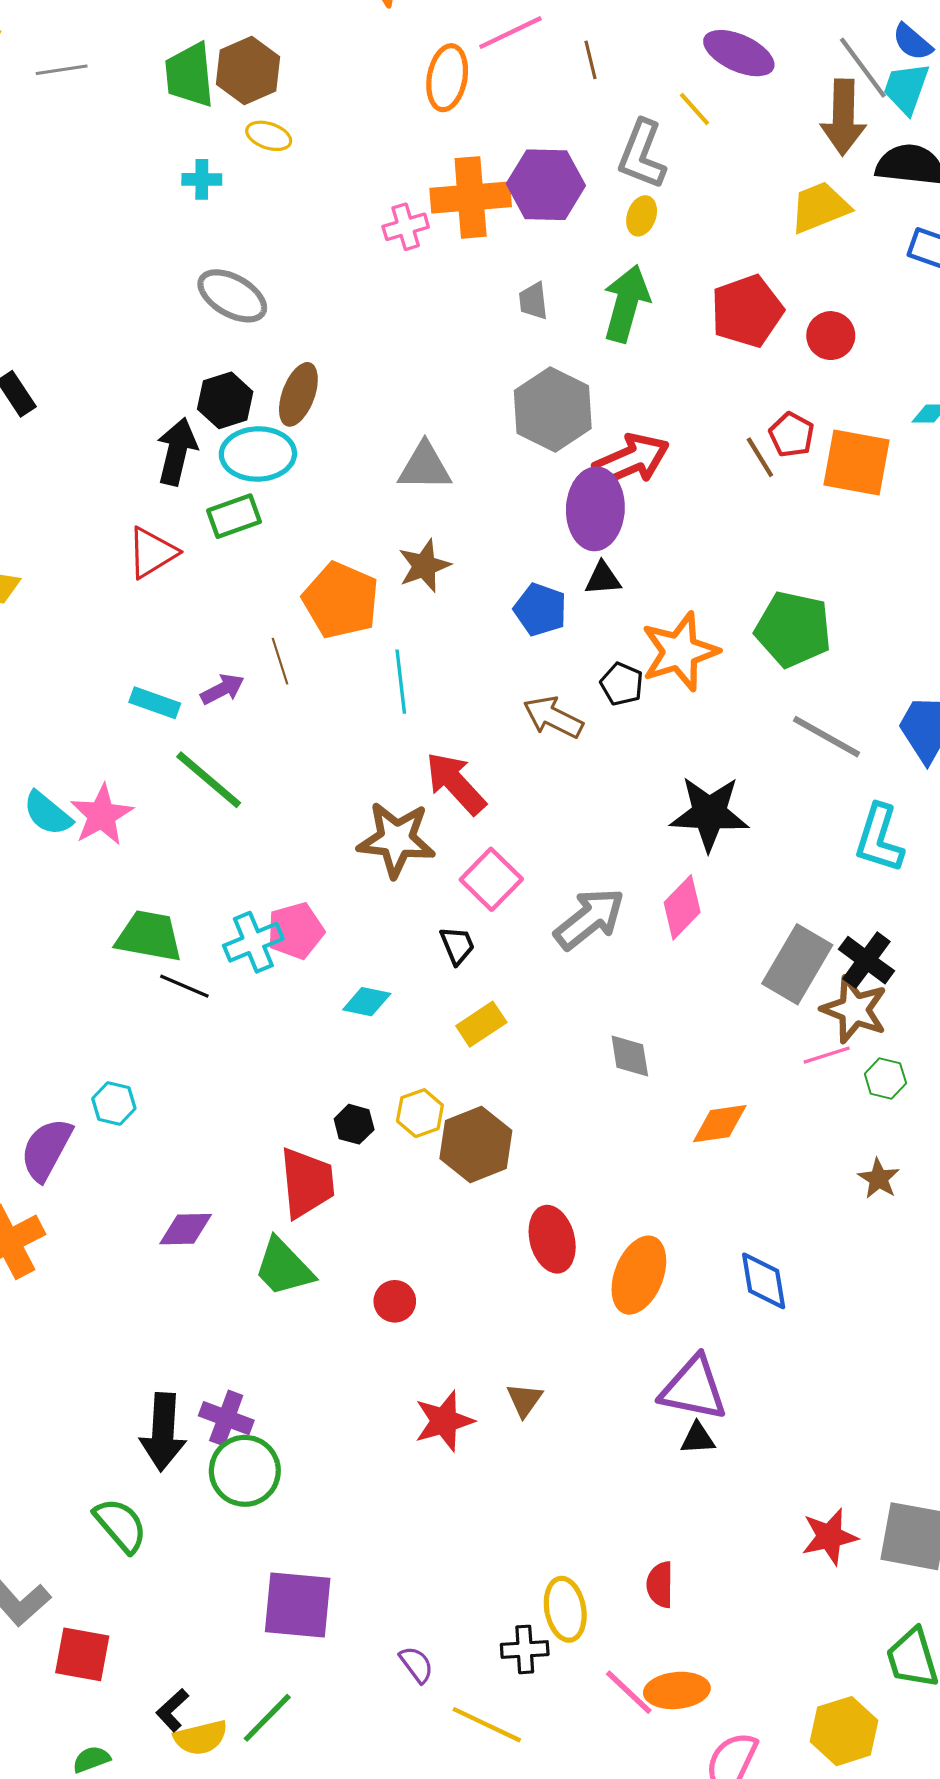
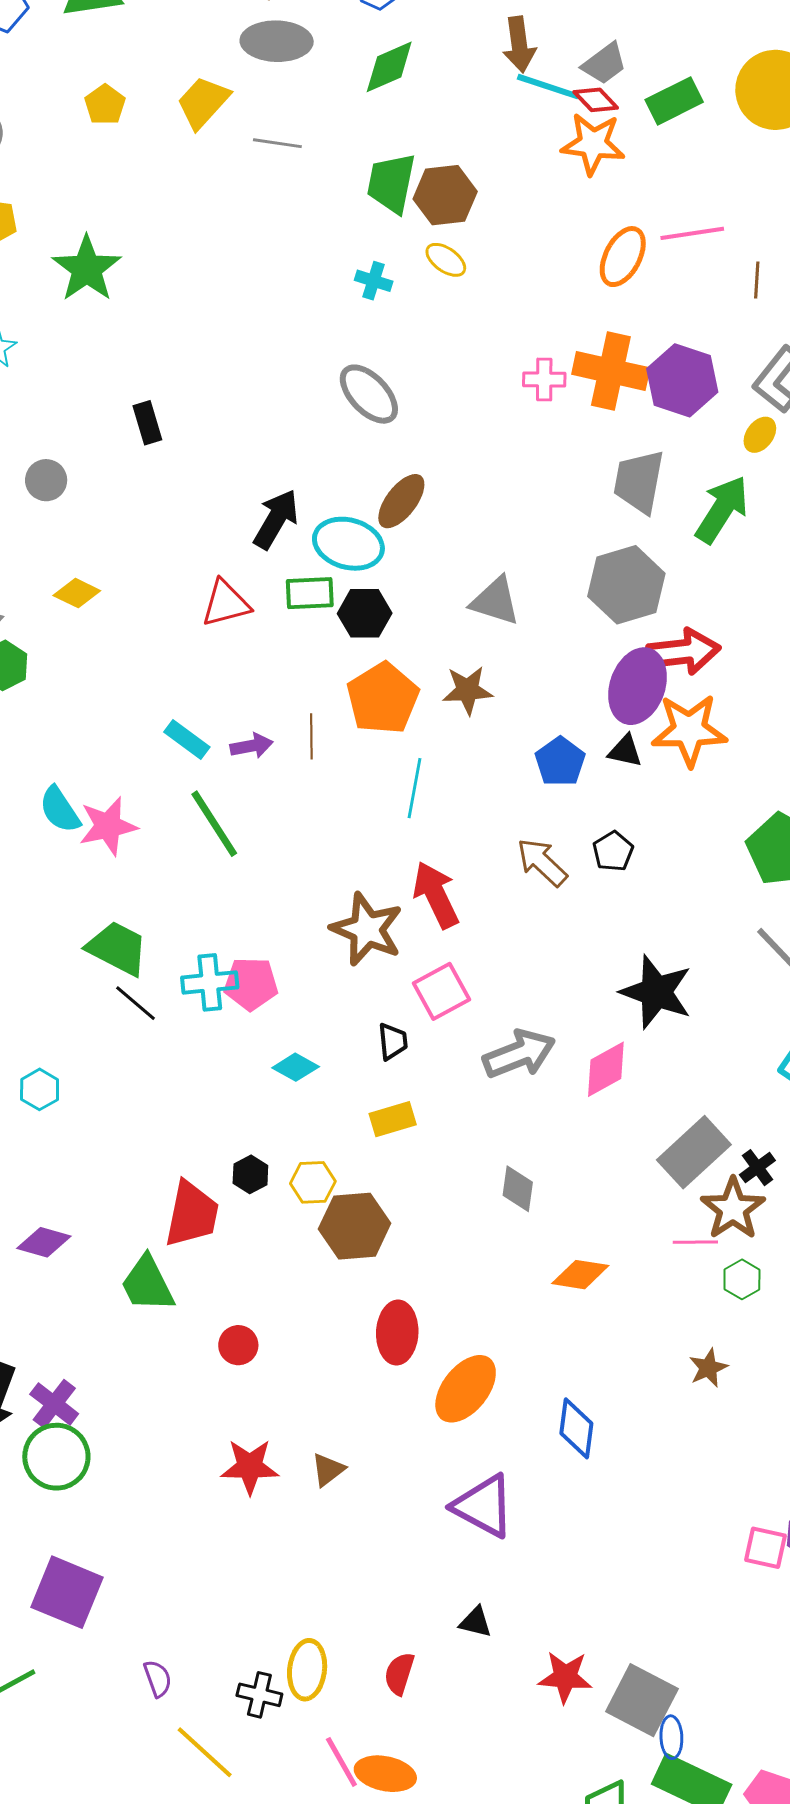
gray trapezoid: (533, 301) -> (639, 482), size x1.8
black hexagon: (225, 400) -> (365, 613), moved
orange star: (680, 652) -> (689, 730), moved
black cross: (866, 960) -> (757, 1168), size x0.7
purple diamond: (186, 1229) -> (44, 1242), moved
black triangle: (698, 1438) -> (476, 1622), moved

